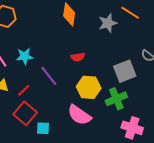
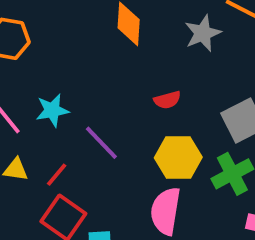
red semicircle: (78, 57) -> (167, 100), moved
pink semicircle: (79, 115) -> (166, 211), turned 70

